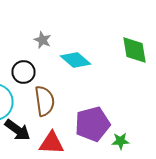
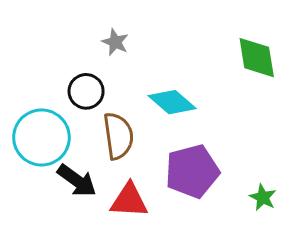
cyan diamond: (76, 60) -> (172, 102), moved
green star: (120, 141) -> (263, 197), moved, turned 30

